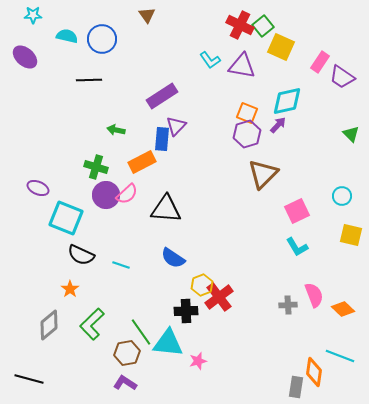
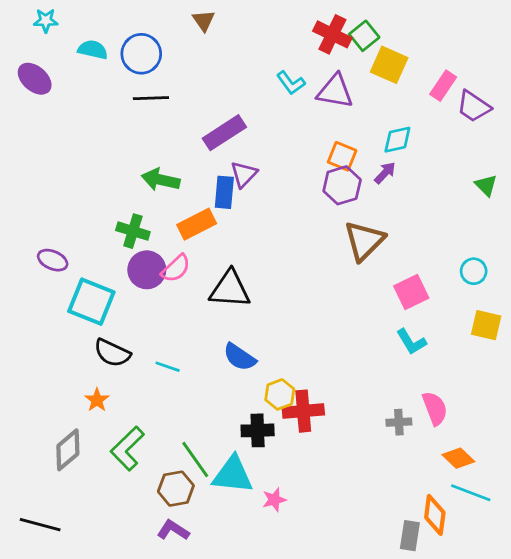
black line: (89, 80) -> (151, 98), moved
cyan diamond: (287, 101) -> (397, 140), size x0.7
green arrow: (116, 130) -> (161, 180), size x1.5
red cross: (219, 297) -> (303, 411), turned 32
orange diamond: (343, 309) -> (458, 458), moved

